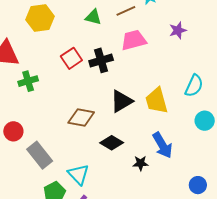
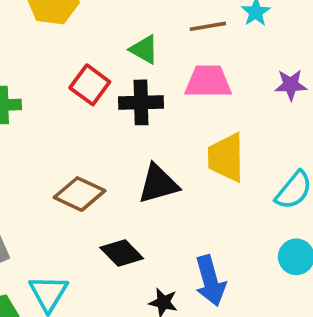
green triangle: (93, 17) -> (144, 49), moved
red square: (71, 58) -> (90, 85), turned -35
yellow trapezoid: (157, 101) -> (226, 158), moved

